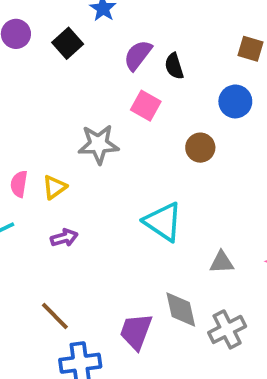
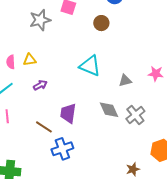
gray star: (99, 144) -> (40, 20), moved
yellow triangle: (54, 187) -> (30, 60), turned 40
purple trapezoid: (136, 331) -> (68, 113), moved

